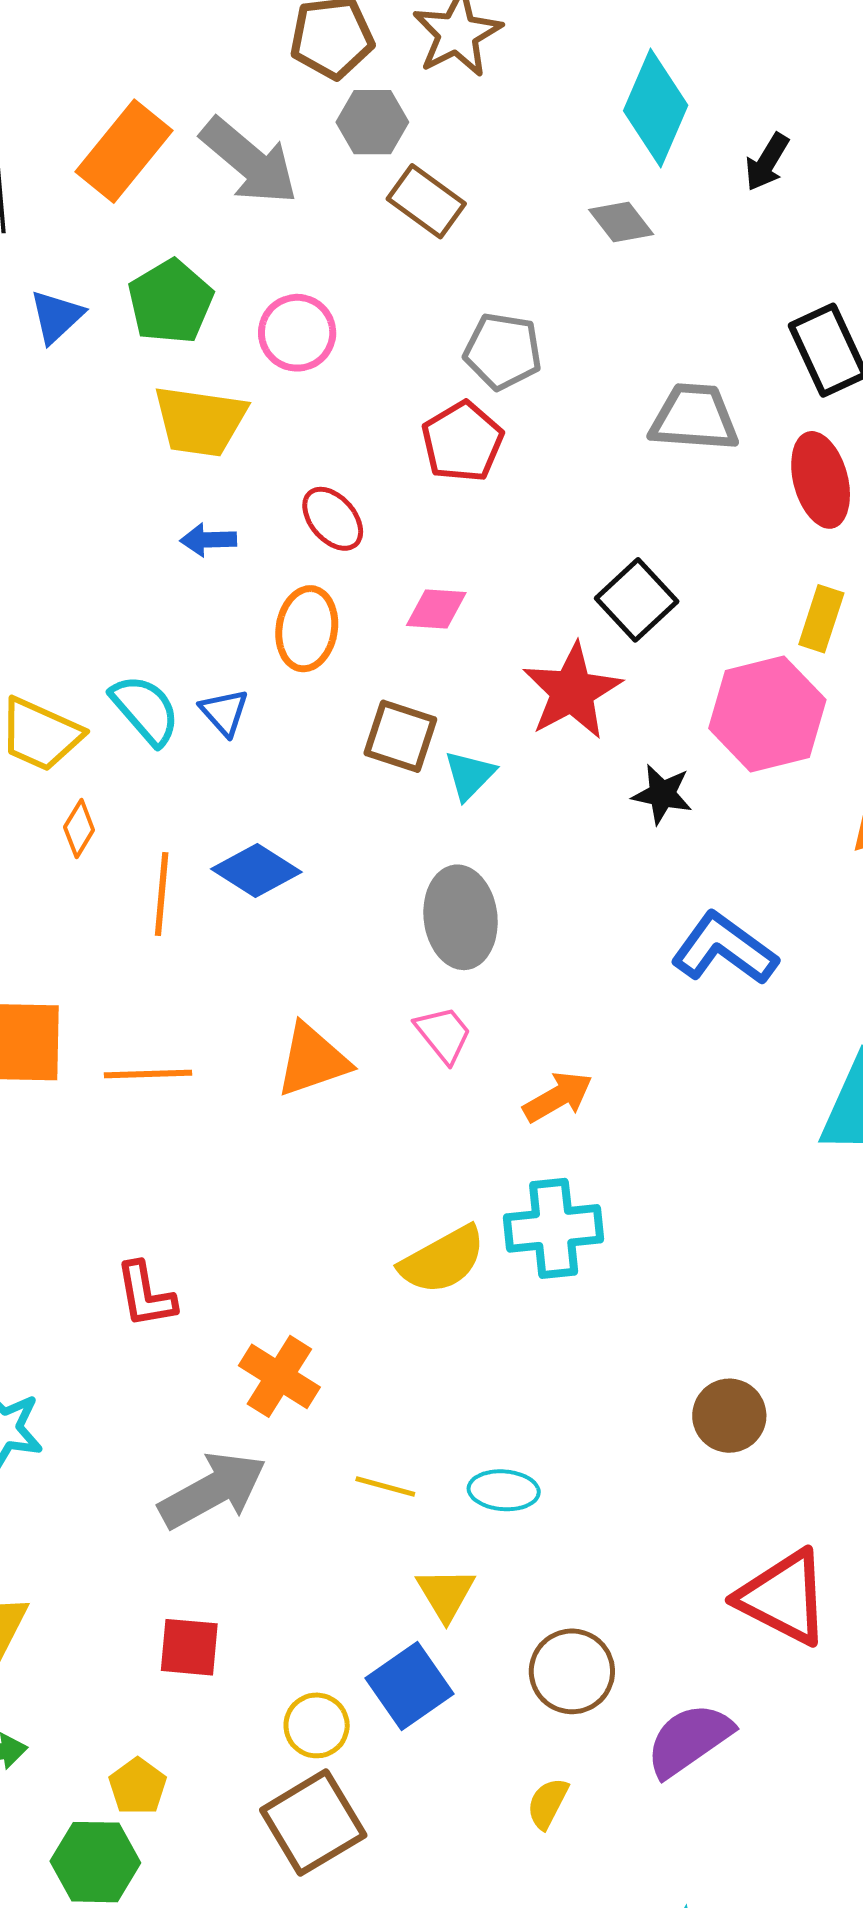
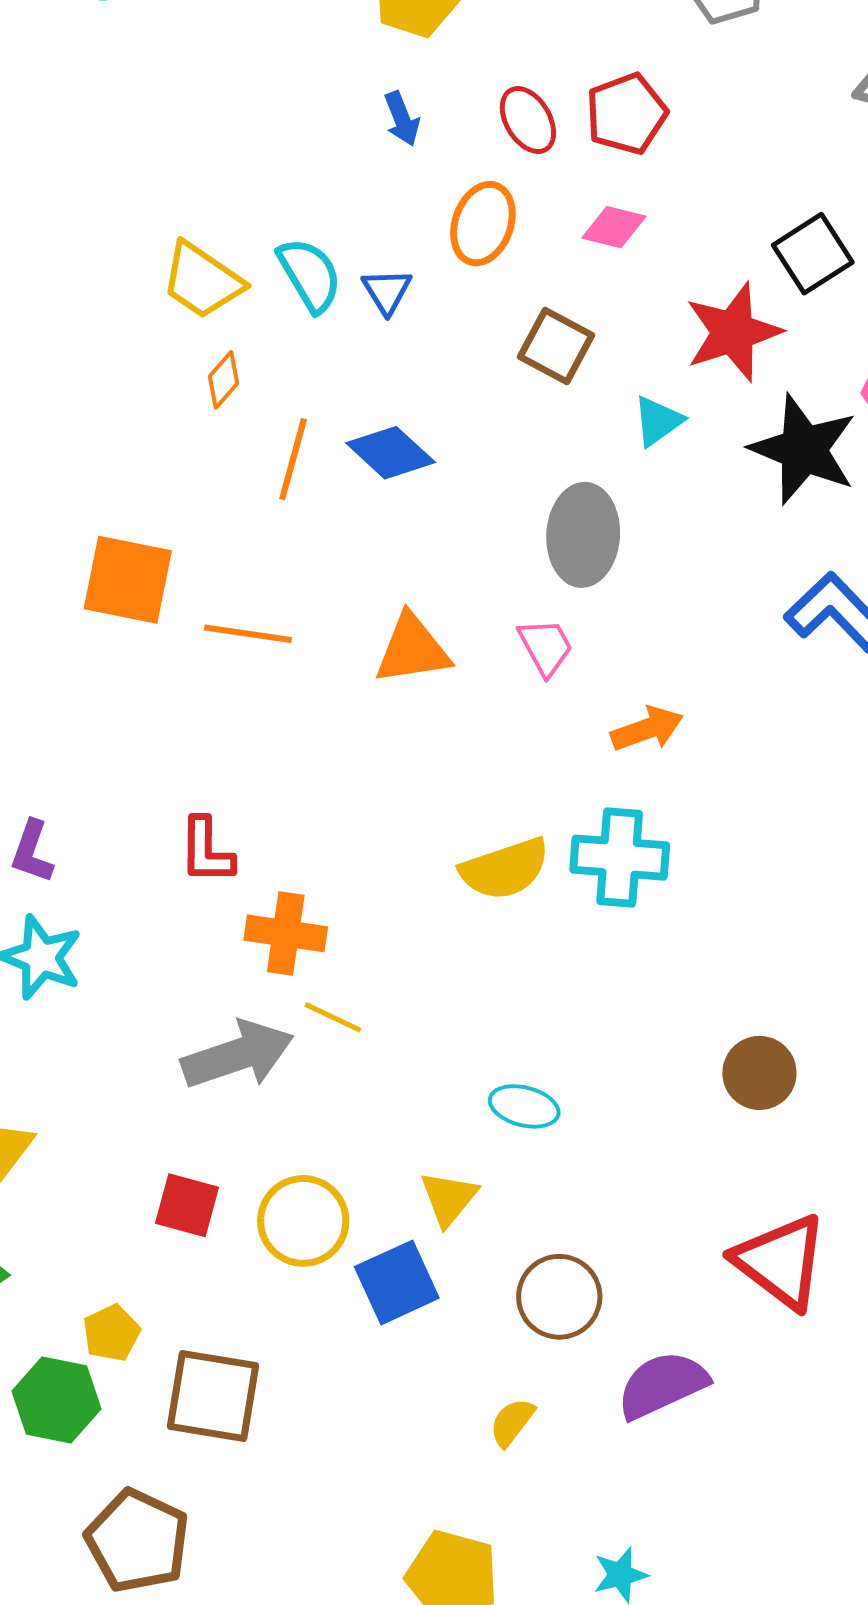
red pentagon: (462, 442) -> (626, 114), moved
blue arrow: (208, 540) -> (402, 119), turned -120
cyan triangle: (470, 775) -> (658, 421), moved
black star: (662, 794) -> (803, 449), size x1.8
orange cross: (279, 1376) -> (286, 933), moved, turned -34
yellow line: (385, 1486) -> (333, 1017), moved
yellow circle: (317, 1725) -> (303, 1221), moved, size x1.4
brown square: (313, 1823) -> (213, 1396), moved, turned 30

